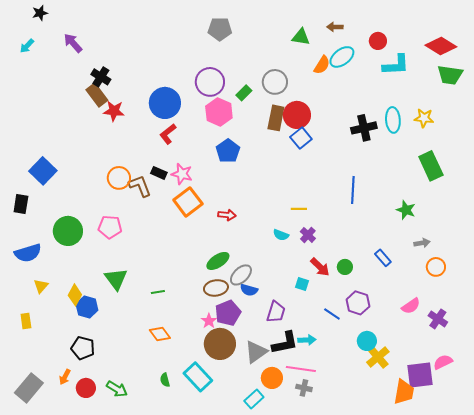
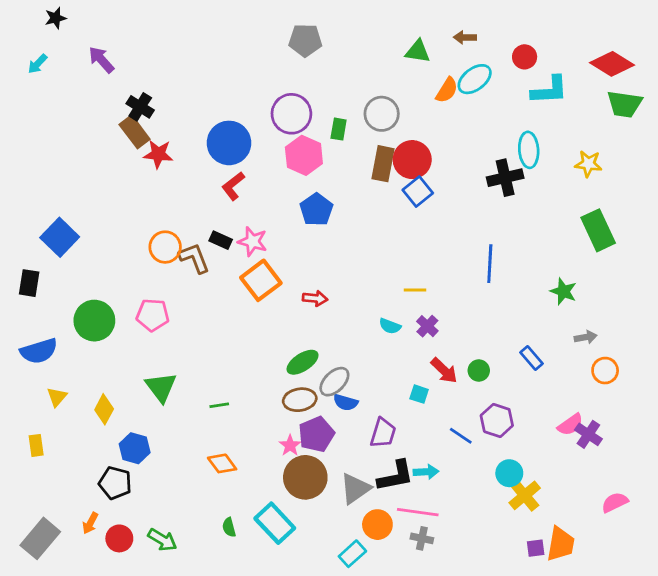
green rectangle: (244, 93) -> (339, 129), turned -35
cyan ellipse: (393, 120) -> (529, 150), moved
blue hexagon: (87, 307) -> (135, 448), moved
purple cross: (438, 319) -> (588, 434), moved
purple square: (420, 375) -> (536, 548), moved, size x0.5

